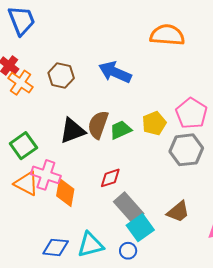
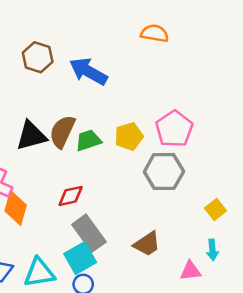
orange semicircle: (167, 35) -> (155, 33), size x0.7
brown hexagon: (61, 75) -> (38, 57), moved
cyan square: (140, 228) -> (80, 258), moved

